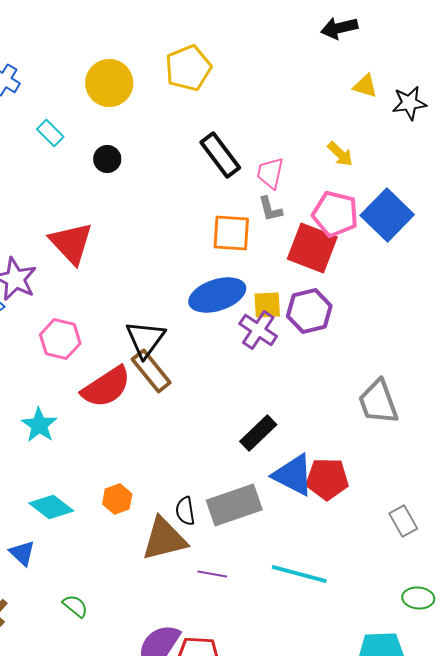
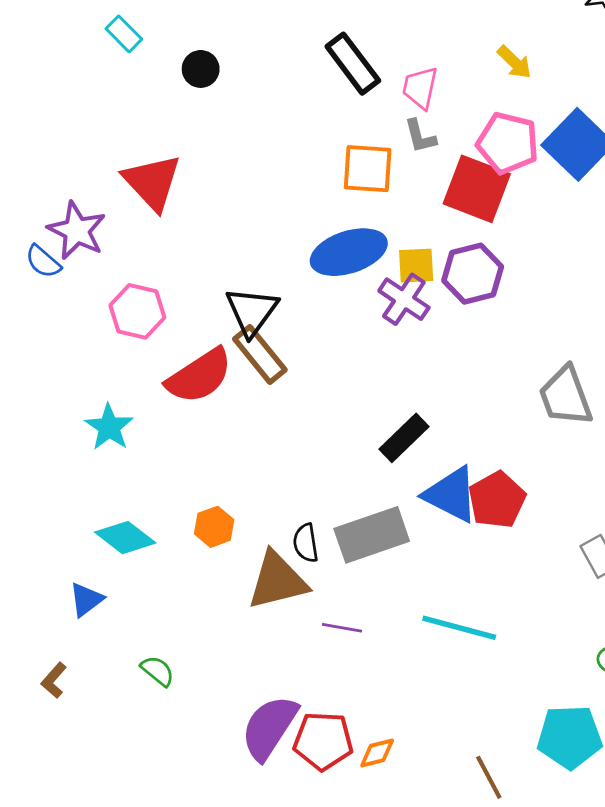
red pentagon: (327, 479) -> (497, 500), turned -30
blue triangle: (22, 553) -> (86, 600), turned 40

